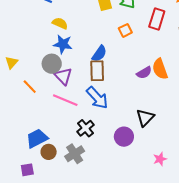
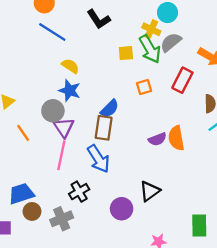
pink line: (65, 100) -> (61, 155), turned 70

